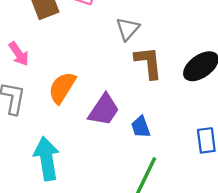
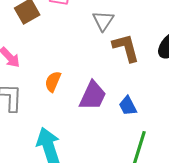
orange semicircle: (62, 88) -> (53, 82), size x0.7

